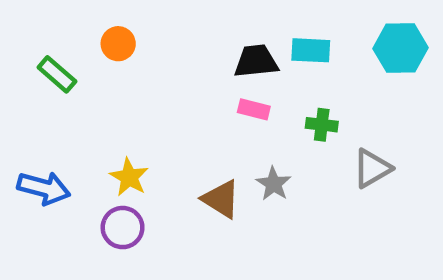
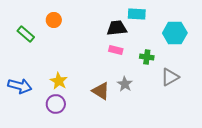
cyan hexagon: (400, 48) -> (175, 33), moved
cyan rectangle: (311, 50) -> (137, 14), moved

